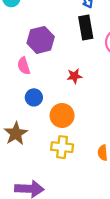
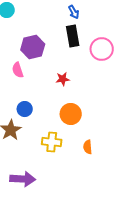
blue circle: (34, 97) -> (25, 109), moved
orange circle: (62, 115) -> (71, 114), moved

